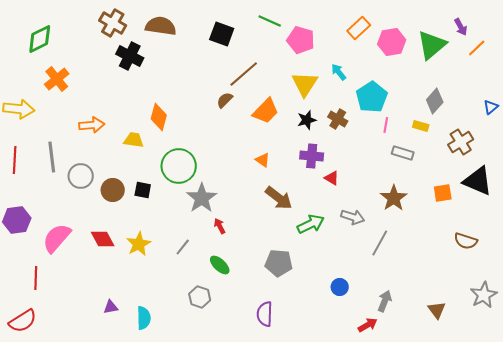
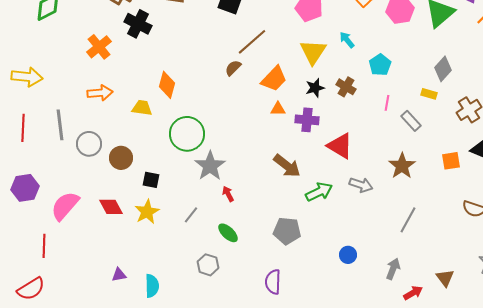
orange cross: (57, 79) -> (99, 47), moved
cyan pentagon: (372, 97) -> (380, 65), size x0.7
pink line: (386, 125) -> (387, 103), moved
gray rectangle: (403, 153) -> (411, 121), turned 30
purple cross: (312, 156) -> (307, 120), moved
orange triangle: (263, 160) -> (278, 109), moved, turned -35
red triangle: (332, 178) -> (340, 146), size x1.8
black square: (143, 190) -> (151, 180), moved
gray line: (380, 243) -> (408, 220), moved
red arrow: (368, 325) -> (413, 293), moved

